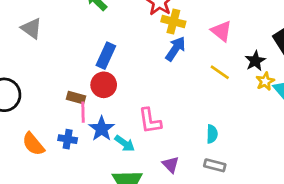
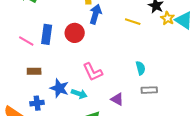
red circle: (104, 85) -> (75, 33), moved
pink line: (83, 112) -> (26, 41), moved, turned -42

